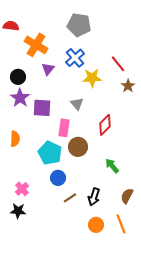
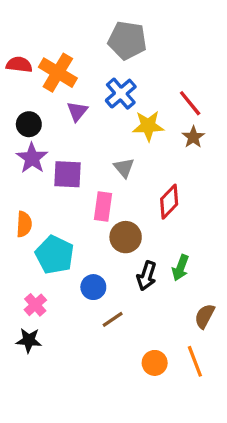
red semicircle: (11, 26) -> (19, 65), moved
brown star: (128, 86) -> (193, 137), moved
cyan pentagon: (50, 153) -> (55, 255), moved
green arrow: (112, 166) -> (180, 268), turned -119
black arrow: (94, 197) -> (147, 276), moved

